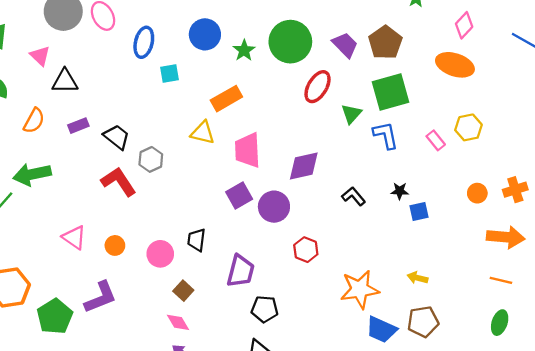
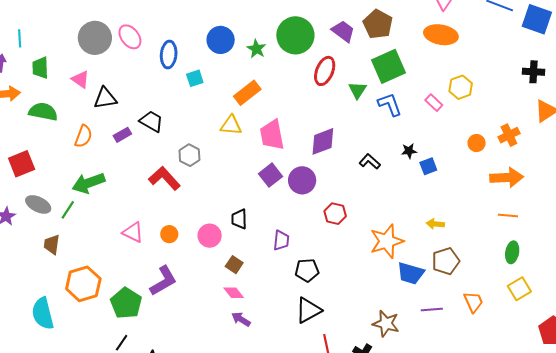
black trapezoid: (117, 137) -> (151, 121), moved
purple trapezoid: (240, 271) -> (281, 240), size x0.7

